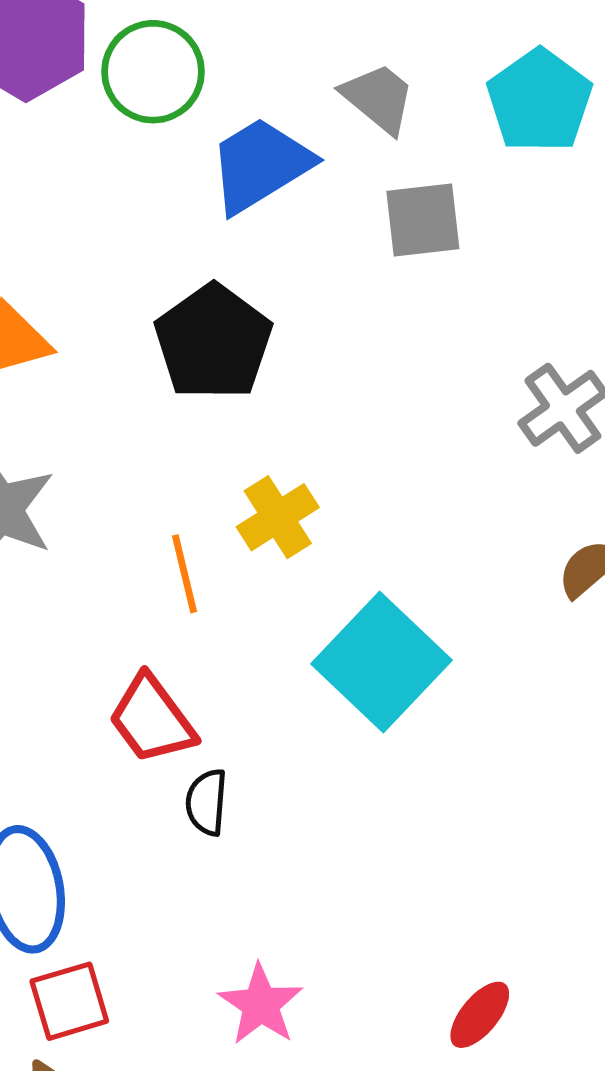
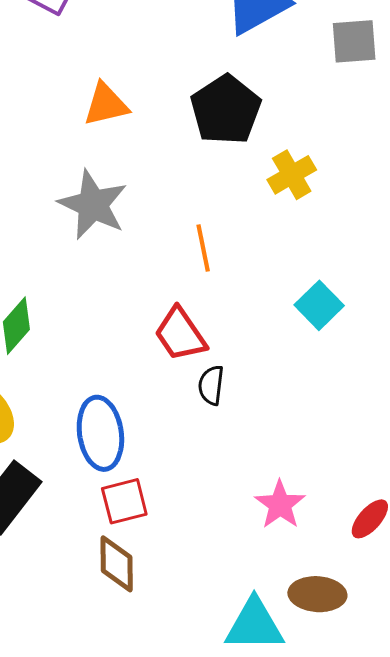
yellow cross: (278, 517) -> (292, 175), moved
cyan square: (382, 662) -> (319, 305), size x0.6
pink star: (261, 1004) -> (280, 505), moved

